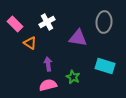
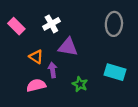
purple triangle: (78, 38) -> (68, 47), moved
orange triangle: (30, 43) -> (36, 57), moved
pink semicircle: (48, 85) -> (36, 85), moved

